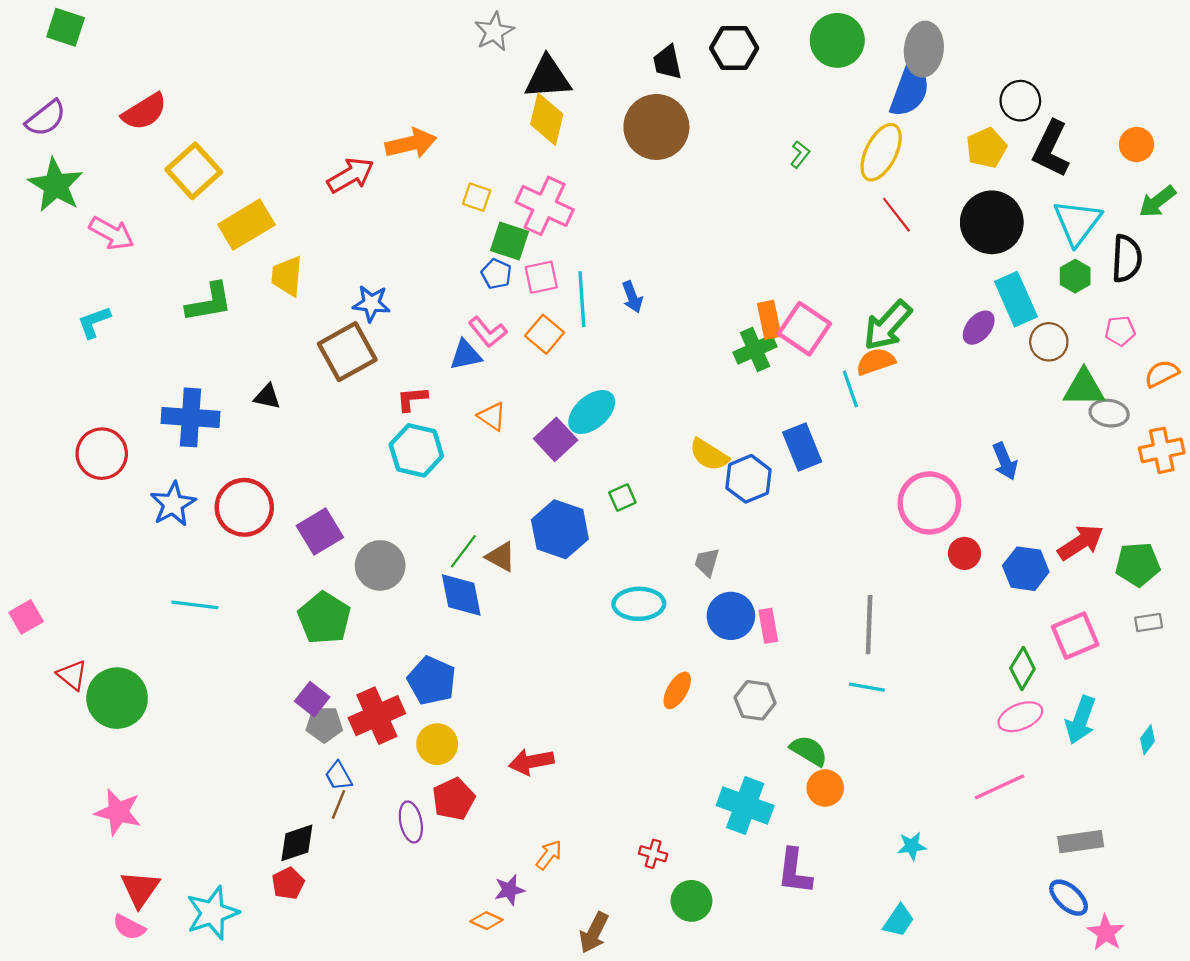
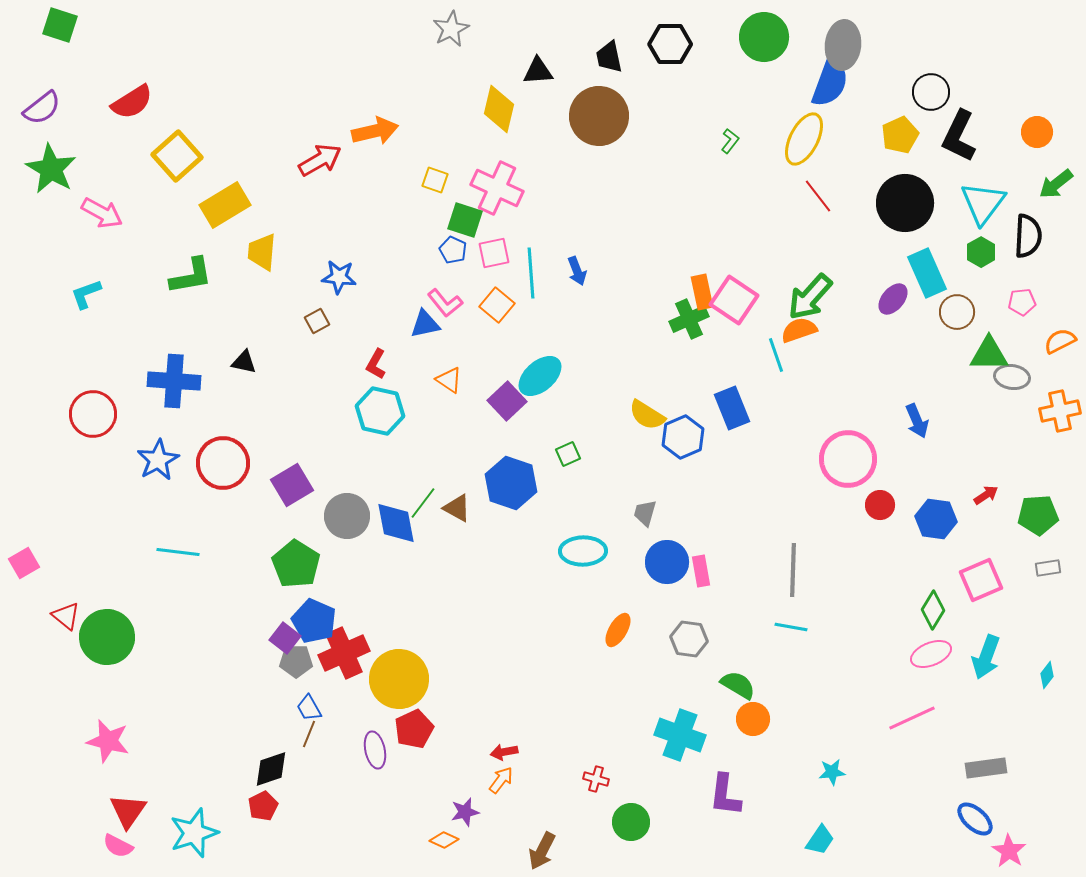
black triangle: (548, 78) -> (538, 71), moved, size x0.7
brown square: (347, 352) -> (317, 321), size x0.5
red L-shape: (412, 399) -> (376, 364), turned -56
red arrow: (1081, 542) -> (986, 495), size x0.6
blue diamond: (461, 595) -> (396, 523), moved
blue pentagon: (432, 681) -> (314, 621), moved
yellow circle: (437, 744) -> (399, 679), size x1.6
red arrow: (531, 762) -> (504, 752), moved, size x0.7

